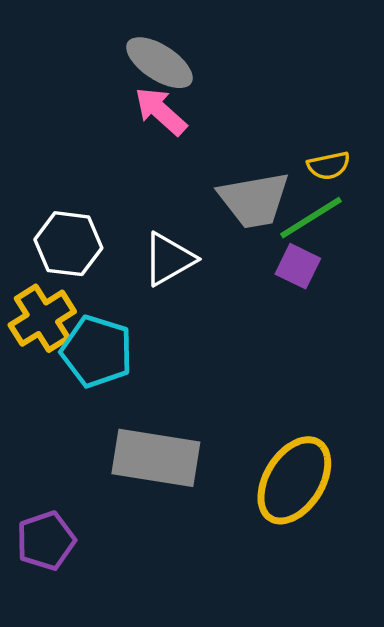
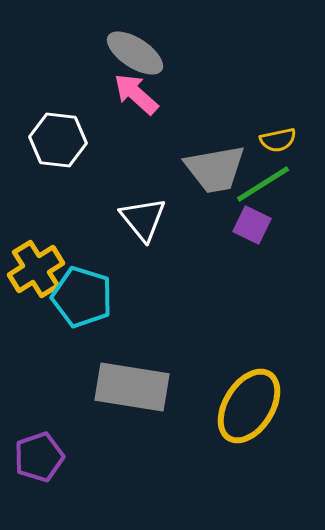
white hexagon: (68, 244) -> (58, 140), moved
white triangle: (169, 259) -> (143, 219), turned -39

